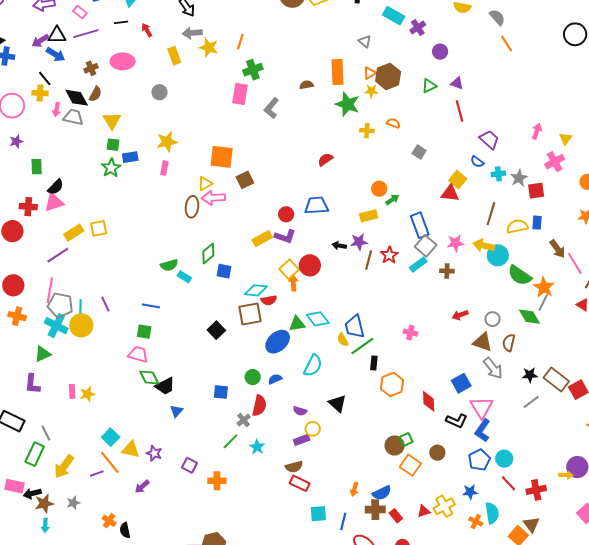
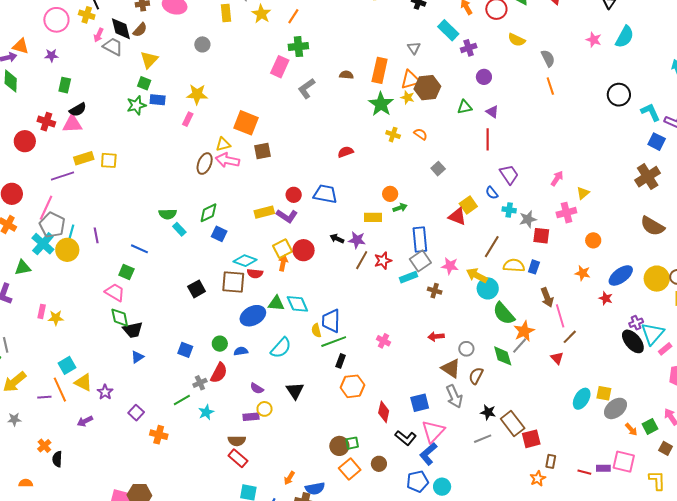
orange triangle: (370, 73) -> (410, 80), size x1.5

